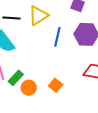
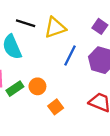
orange circle: (29, 88) -> (37, 86), moved

